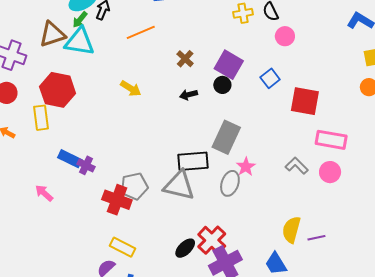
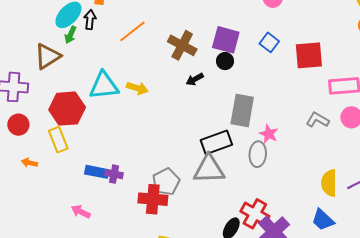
cyan triangle: (79, 42) -> (104, 86), moved
brown cross: (185, 59) -> (182, 45), size x1.6

